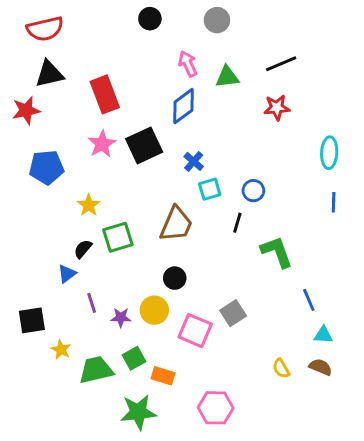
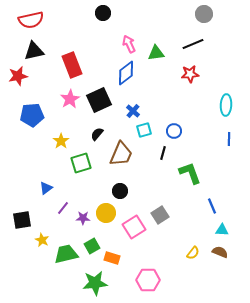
gray circle: (217, 20) -> (204, 14), moved
black semicircle: (83, 249) -> (97, 134), moved
purple line: (92, 303) -> (63, 208), turned 56
pink square: (195, 331) -> (134, 227), turned 35
yellow semicircle: (281, 368) -> (193, 253), turned -112

